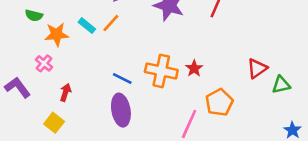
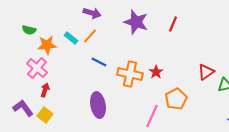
pink cross: (44, 63) -> (37, 68), size x1.5
blue line: (122, 79) -> (99, 62), moved
purple L-shape: (18, 87) -> (23, 108), moved
red arrow: (65, 92) -> (45, 90), moved

